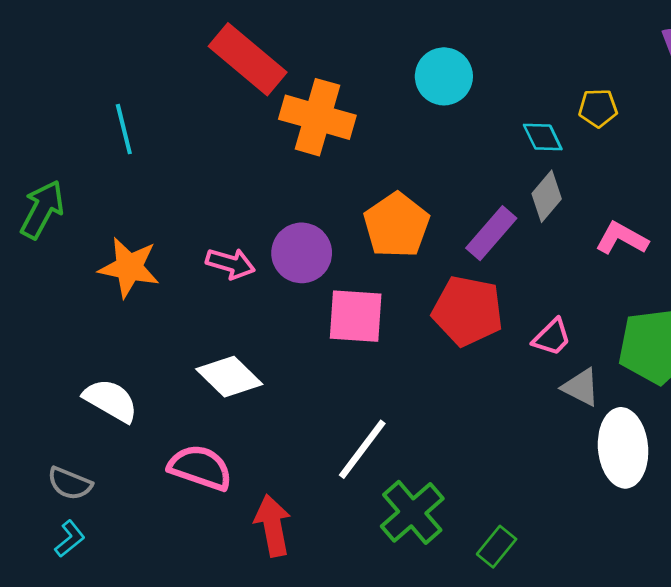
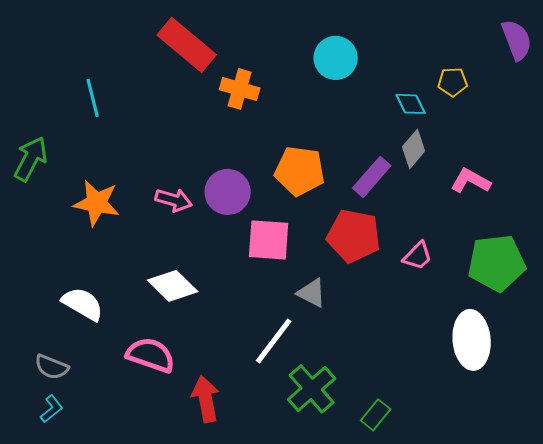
orange cross: (317, 117) -> (240, 89), size x0.7
orange pentagon: (396, 225) -> (300, 171), turned -30
gray triangle: (581, 387) -> (312, 293), moved

